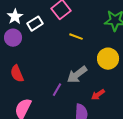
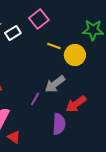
yellow circle: (108, 59) -> (75, 55), moved
red arrow: (98, 95) -> (76, 104), size x1.5

